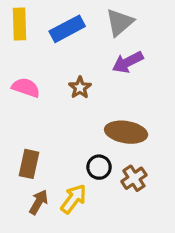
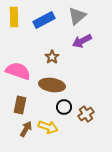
pink semicircle: (26, 88) -> (18, 71), moved, size x1.4
brown ellipse: (126, 132) -> (52, 85), moved
yellow arrow: (74, 199) -> (48, 127), turned 72

